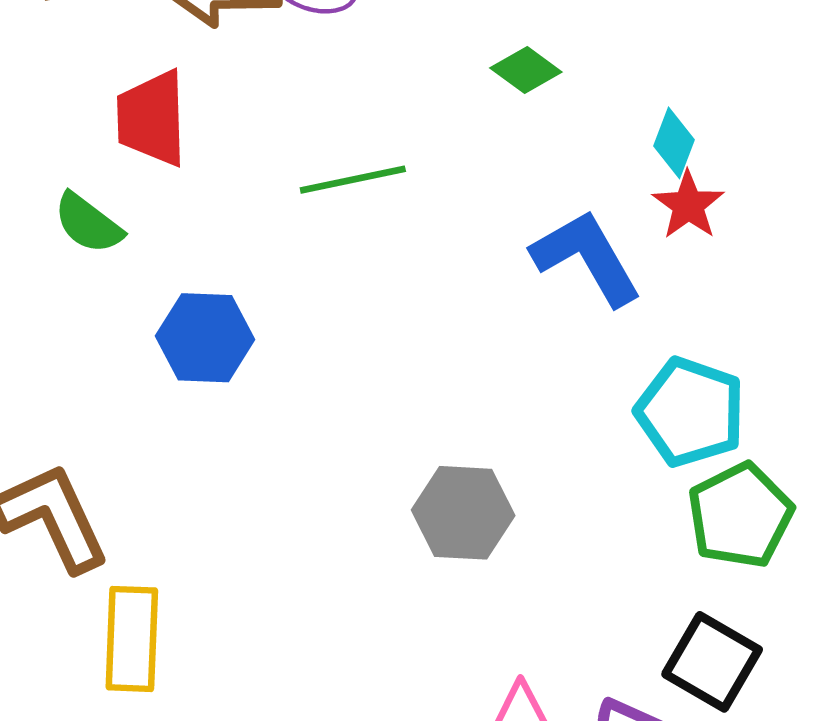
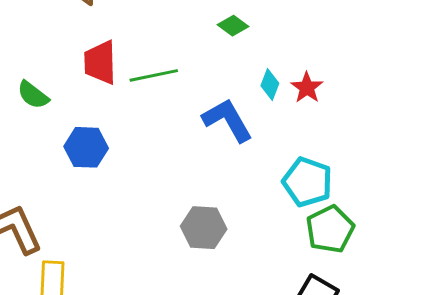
red trapezoid: (152, 118) -> (100, 63), moved
cyan diamond: (674, 143) -> (270, 85), moved
blue L-shape: (587, 257) -> (227, 120), moved

